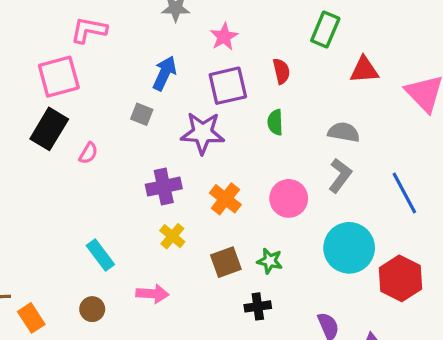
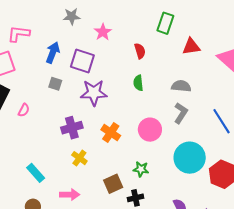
blue arrow: (164, 73) -> (53, 53), moved
purple square: (228, 86) -> (82, 61), moved, turned 35
brown square: (226, 262) -> (113, 184), moved

